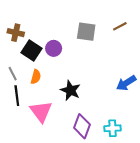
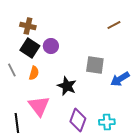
gray square: (86, 32) -> (95, 65), moved
brown cross: (16, 33) -> (28, 26), moved
black line: (17, 96) -> (17, 123), moved

